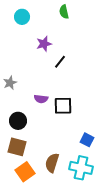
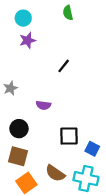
purple star: (44, 44) -> (27, 40), moved
black square: (63, 106) -> (69, 136), moved
brown semicircle: (52, 163) -> (55, 173), turned -72

